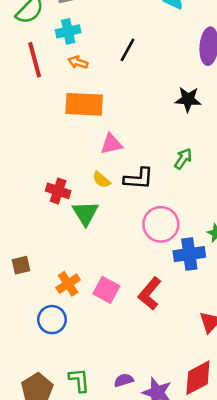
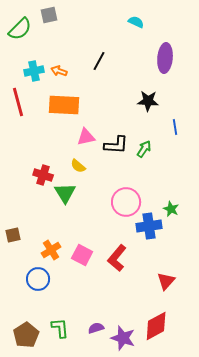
cyan cross: (68, 31) -> (34, 71), moved
red line: (35, 60) -> (18, 102), moved
black L-shape: (139, 179) -> (116, 145), moved

